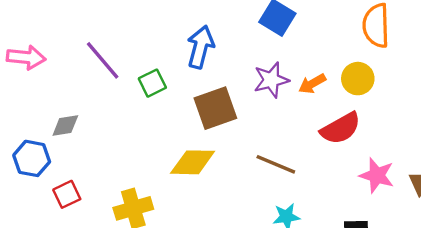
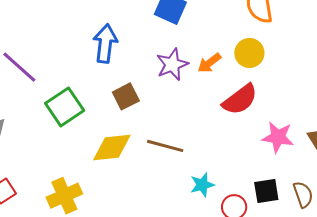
green square: (152, 83) -> (65, 107), moved, size x1.5
brown square: (215, 108) -> (126, 96), size x0.7
brown line: (276, 164) -> (165, 146), moved

